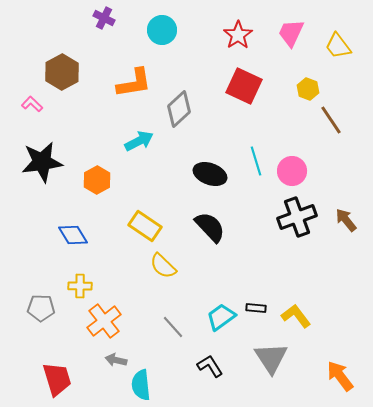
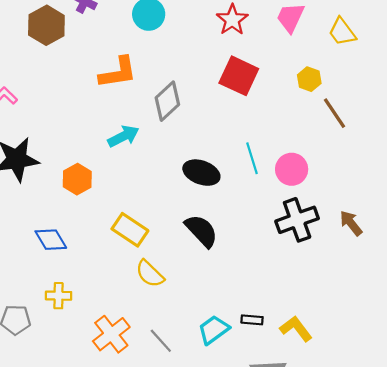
brown hexagon: (62, 72) -> (46, 25), moved
orange cross: (104, 321) -> (111, 334), moved

